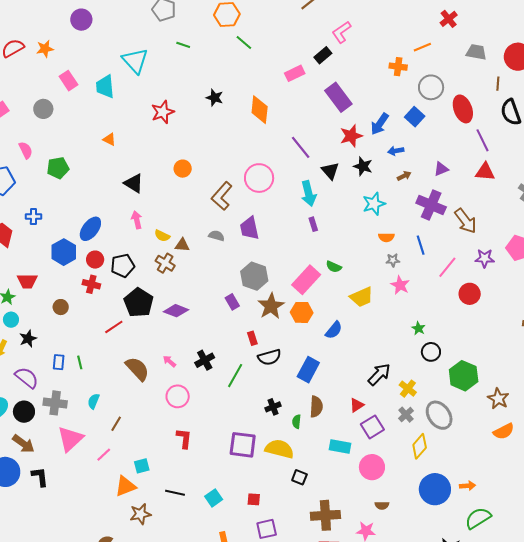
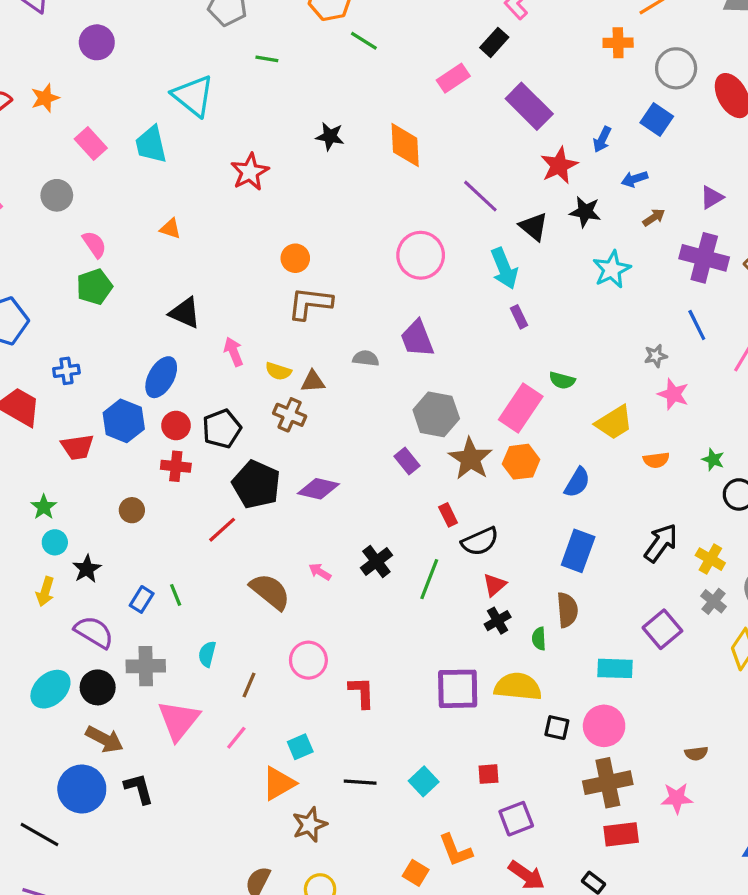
blue arrow: (380, 124) -> (602, 139), size x0.7
pink semicircle: (26, 150) -> (94, 244), moved
black triangle: (134, 183) -> (185, 313), moved
brown L-shape: (222, 196) -> (310, 303), moved, turned 64
orange semicircle: (386, 237) -> (656, 460), moved
red trapezoid: (27, 281) -> (77, 447), moved
blue rectangle: (59, 362) -> (142, 599), turned 35
blue rectangle: (308, 370) -> (578, 551), moved
pink circle: (178, 396) -> (308, 660), moved
red triangle: (357, 405) -> (495, 585), moved
pink circle: (372, 467) -> (604, 726), moved

